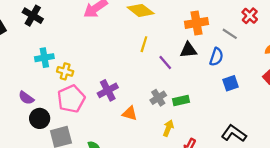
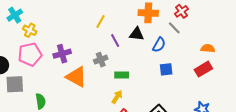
red cross: (250, 16) -> (181, 11), moved
cyan cross: (44, 58) -> (15, 15), turned -35
gray cross: (158, 98) -> (101, 60), moved
orange triangle: (130, 113) -> (76, 77), size x1.6
yellow arrow: (168, 128) -> (117, 97), moved

